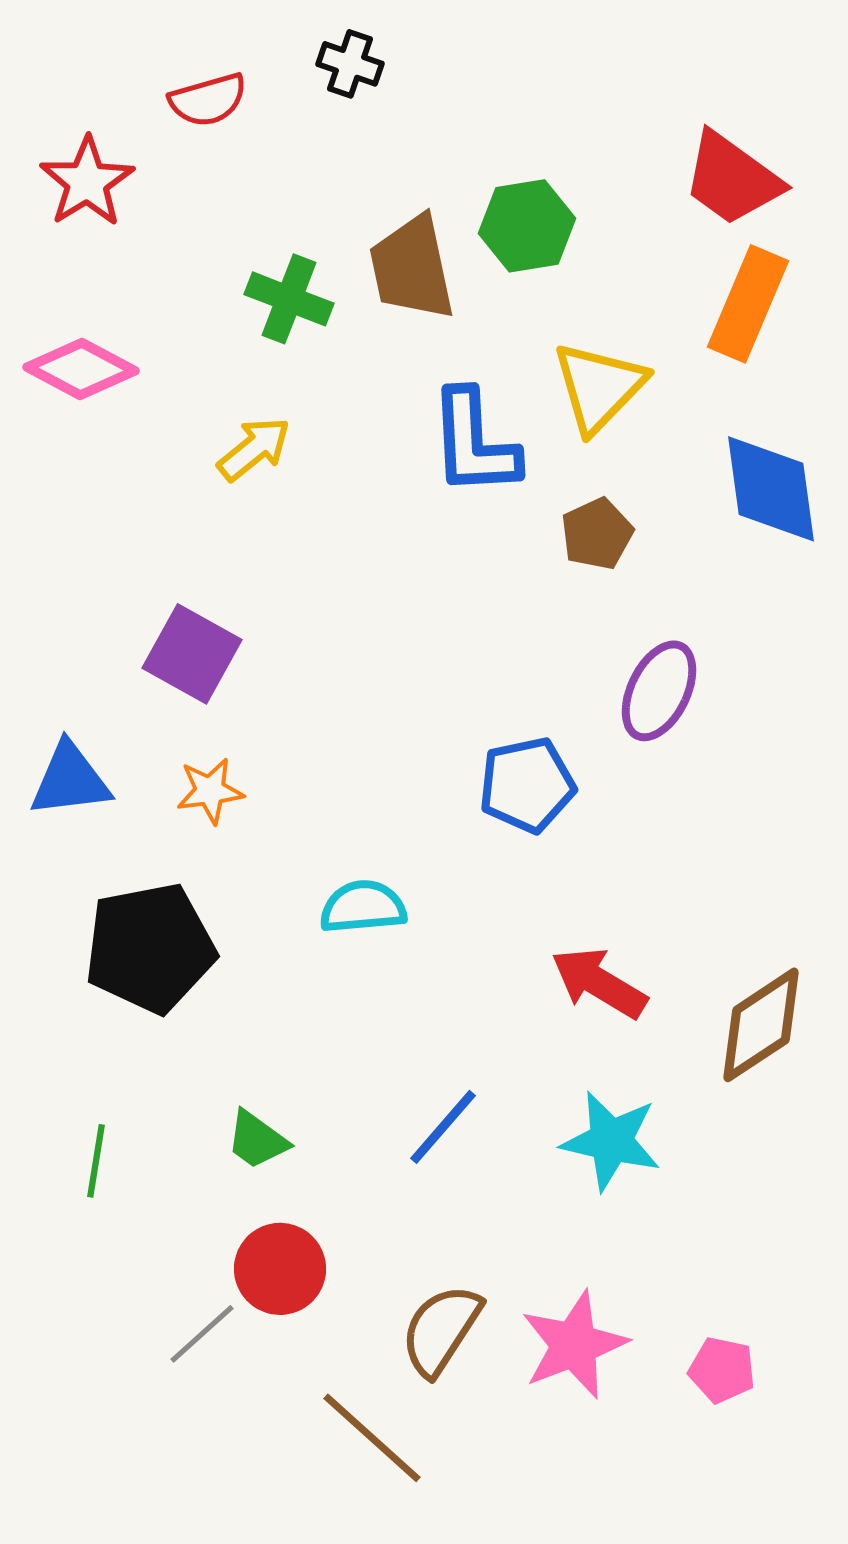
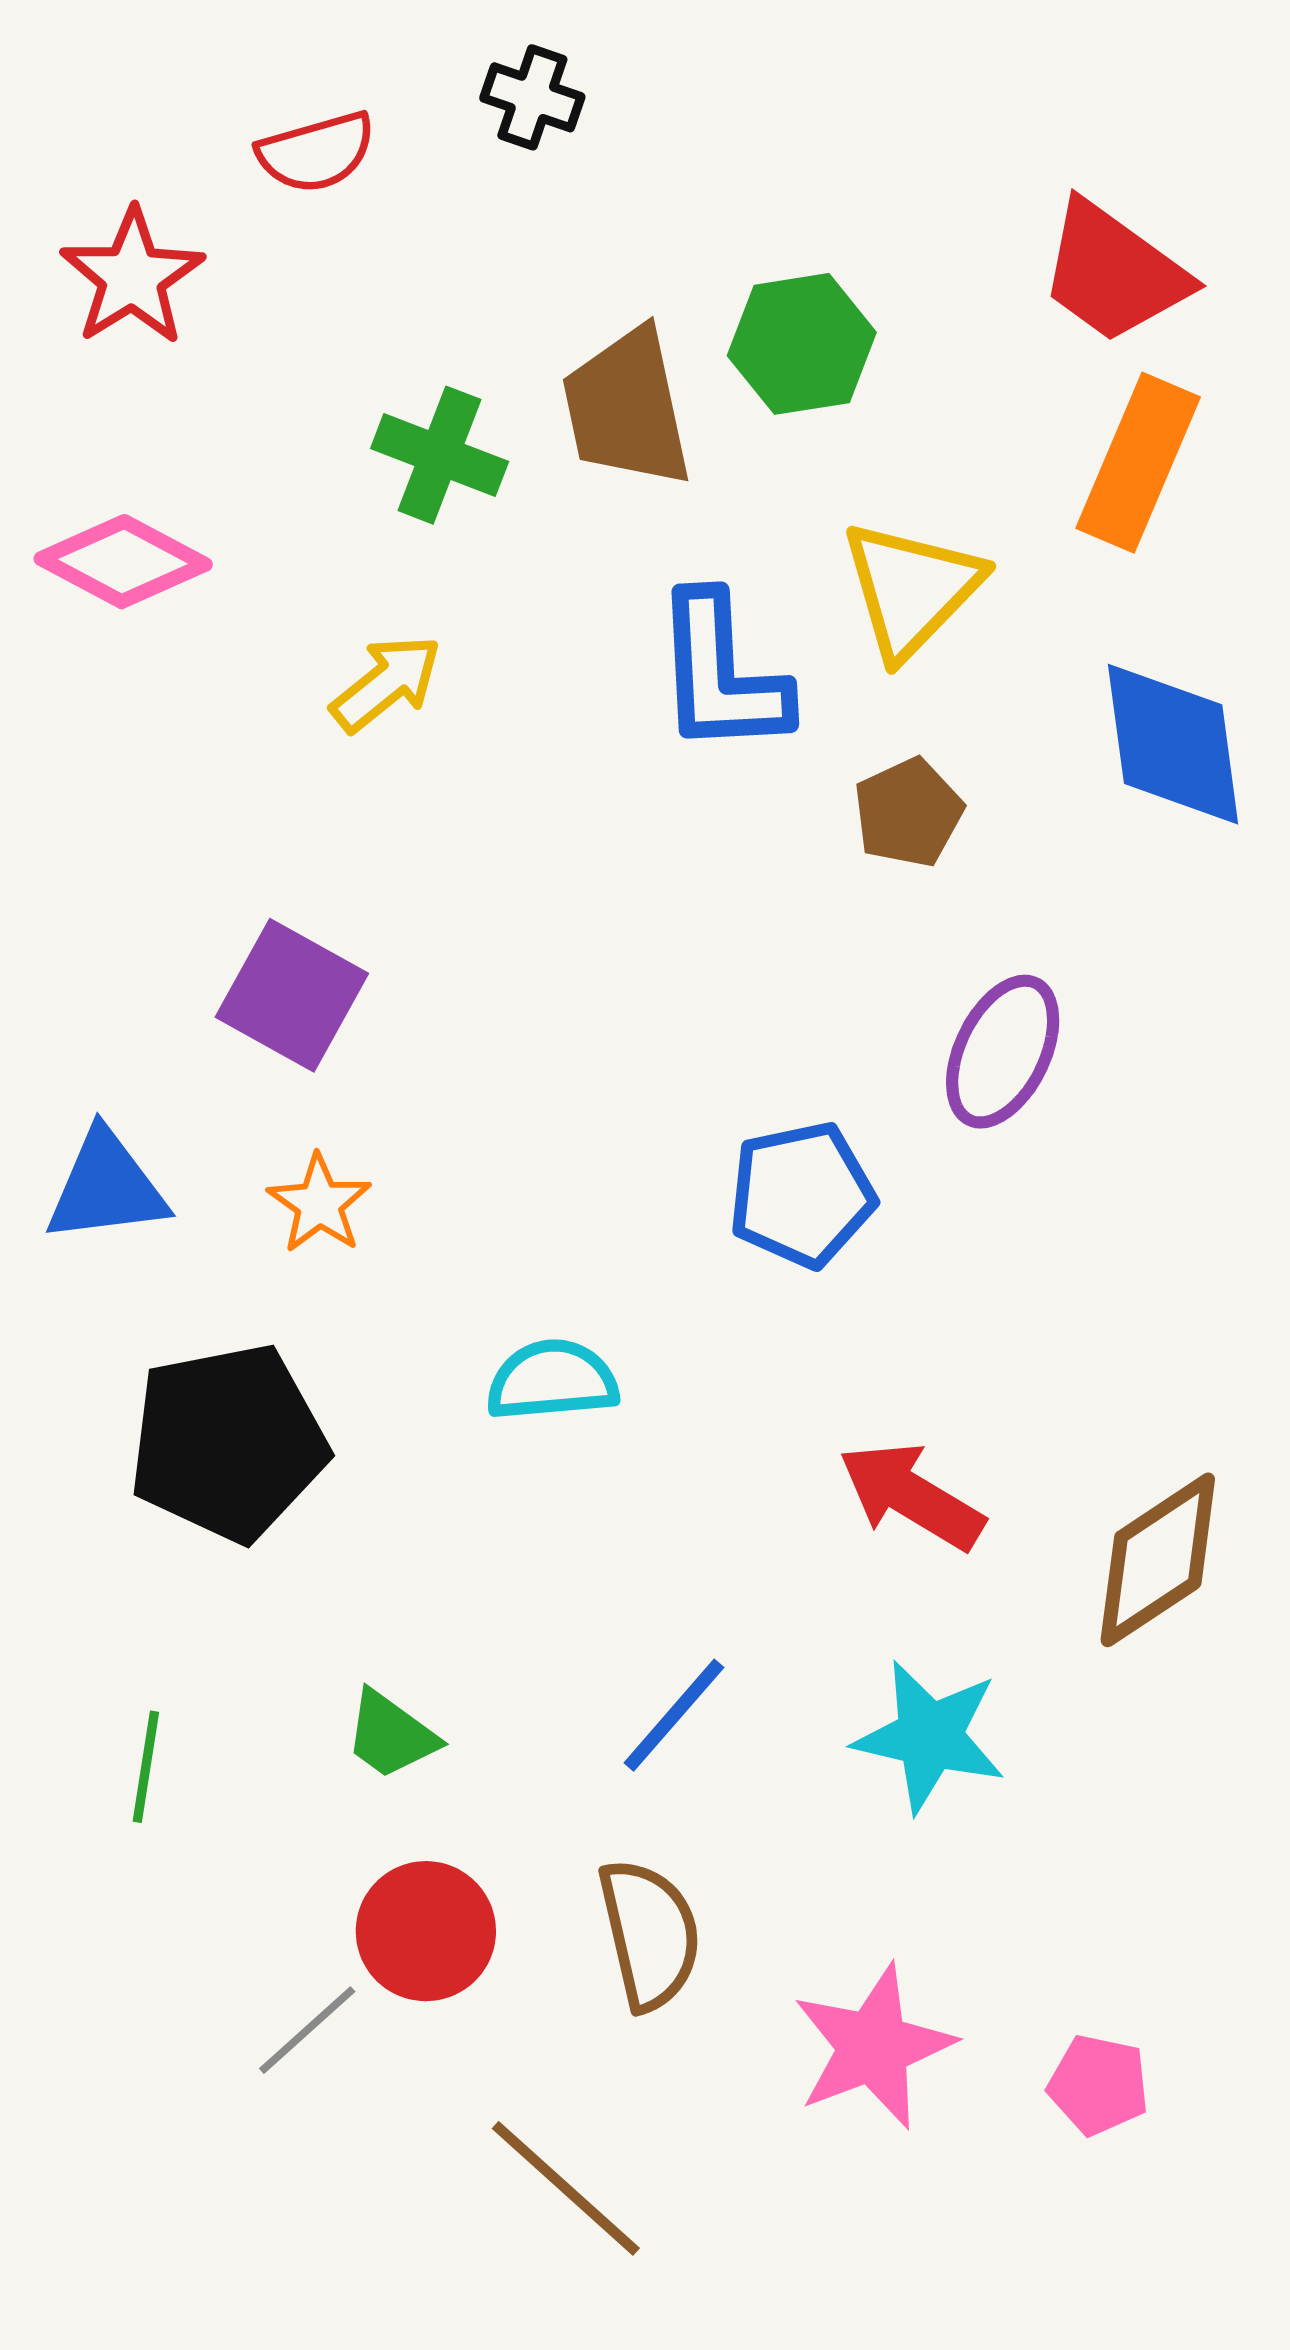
orange star: (210, 791) -> (319, 1204), turned -30
brown semicircle: (441, 1330) -> (650, 1934), moved, turned 134

